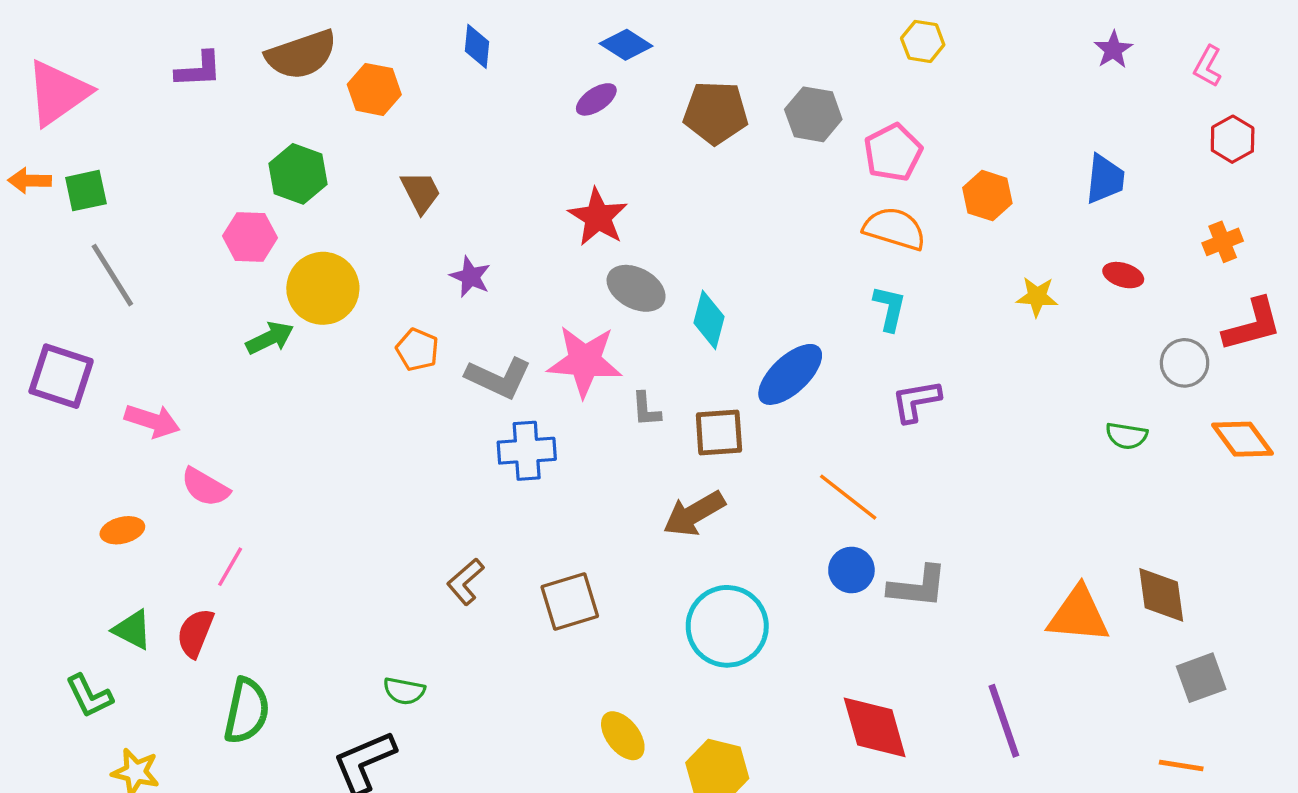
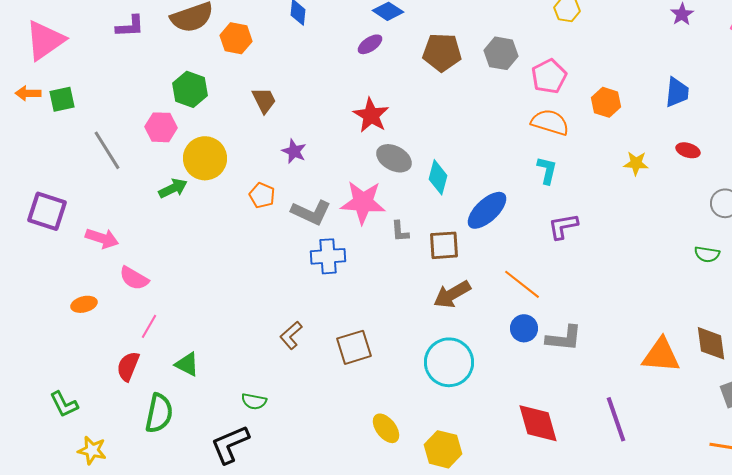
gray line: (112, 275) -> (107, 150), moved
green semicircle: (1127, 436) -> (707, 254), moved
brown arrow: (694, 514) -> (452, 294), moved
green triangle: (132, 630) -> (187, 364), moved

